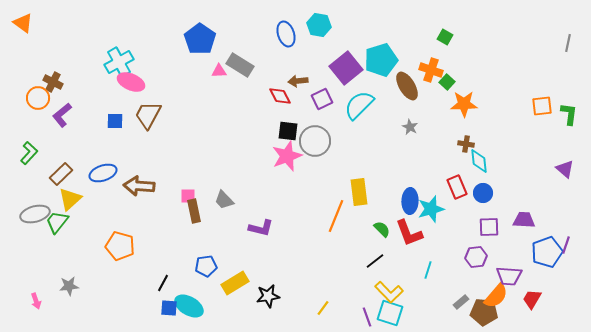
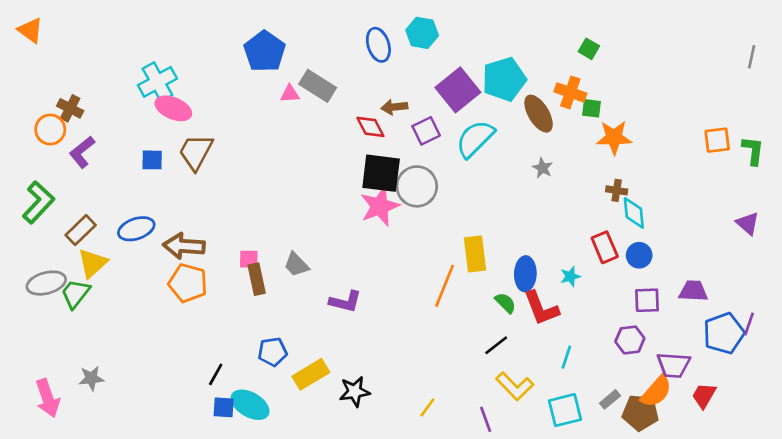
green square: (447, 82) -> (591, 108), turned -35
black square: (288, 131) -> (381, 173), size x1.5
green L-shape: (29, 153) -> (38, 202), size x1.4
blue ellipse: (410, 201) -> (525, 274), moved
cyan star: (431, 209) -> (570, 276), size x0.6
orange pentagon: (120, 246) -> (188, 283), moved
pink arrow: (36, 301) -> (48, 398), size x1.8
cyan square: (390, 313) -> (565, 410), moved, turned -32

